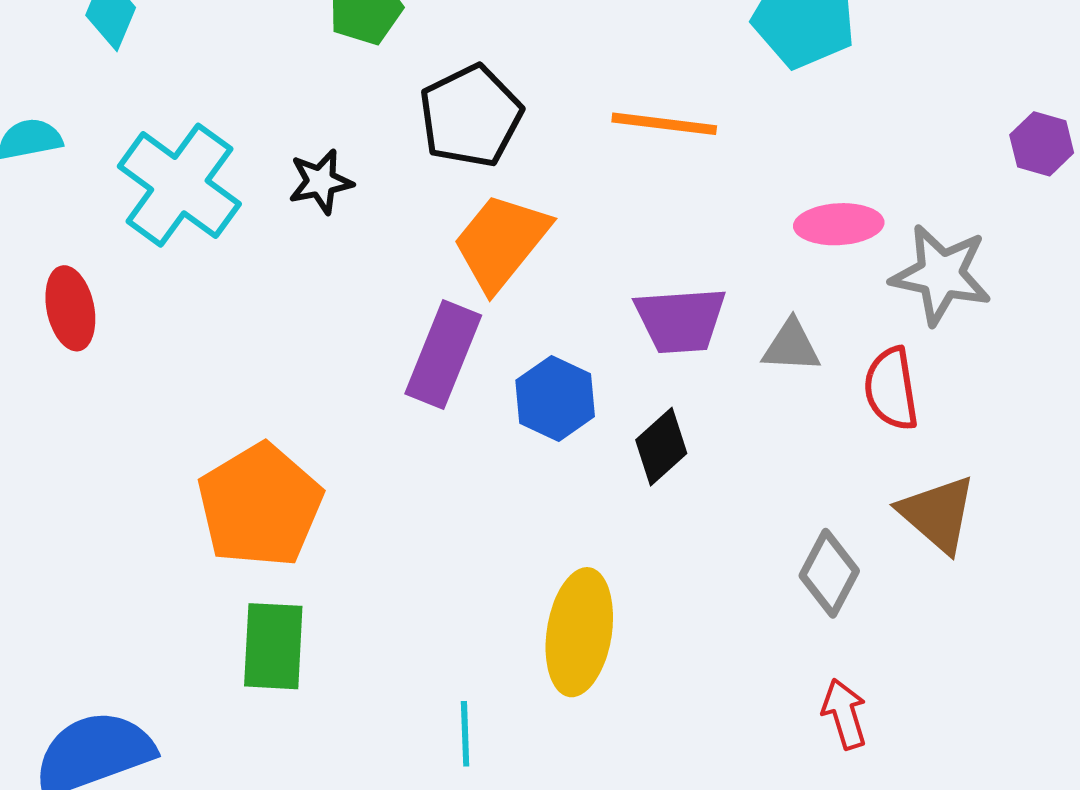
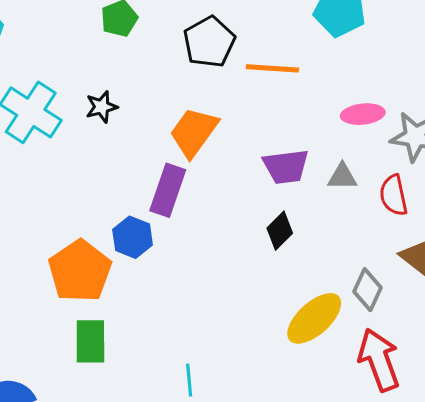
black pentagon: (471, 116) -> (209, 42), moved
blue hexagon: (555, 398) -> (133, 237), moved
yellow ellipse: (579, 632) -> (314, 318), moved, turned 42
red arrow: (844, 714) -> (379, 360), size x1.8

